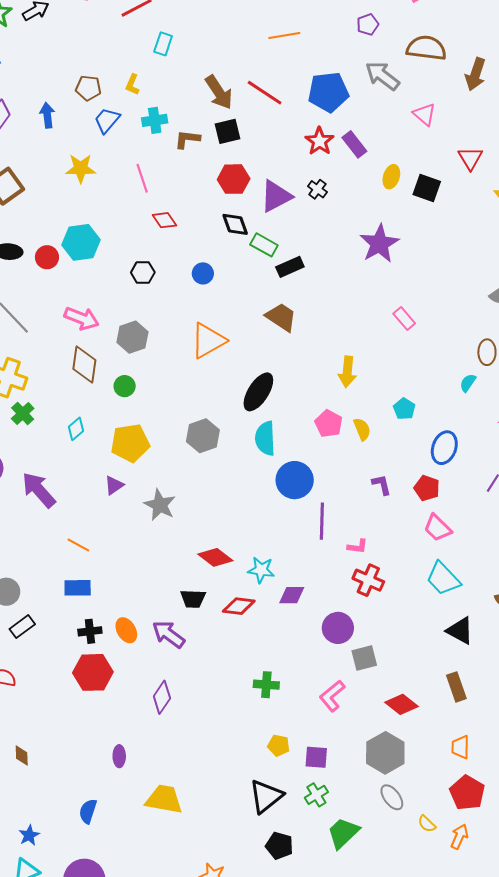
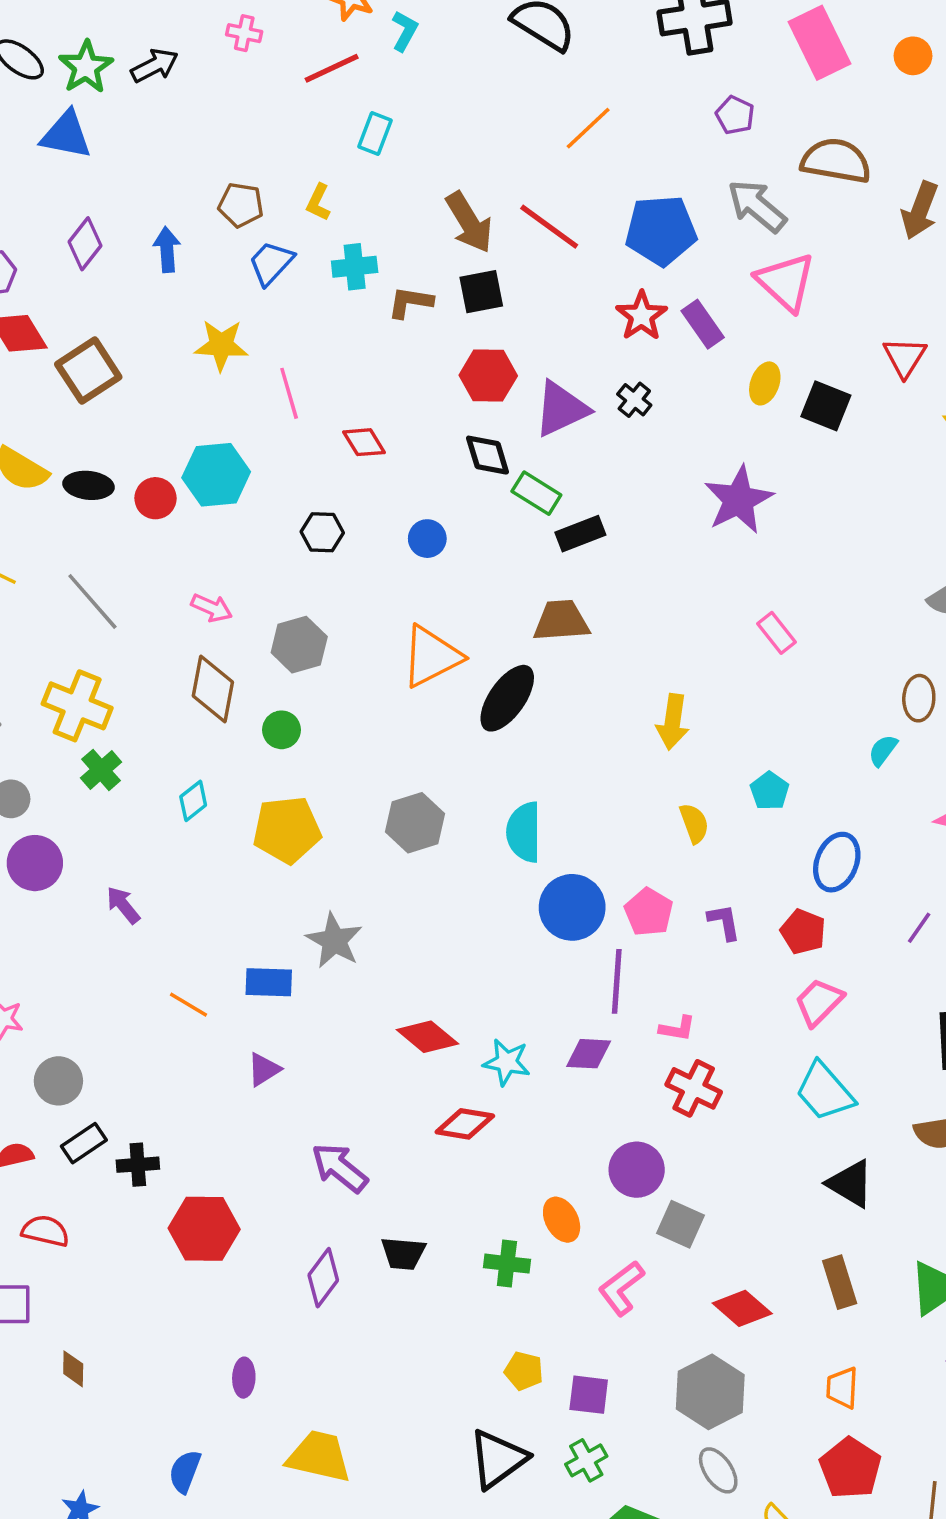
purple pentagon: (368, 25) -> (735, 115), turned -30
orange line: (284, 36) -> (588, 128), turned -36
pink triangle: (424, 114) -> (786, 282), moved, size x1.5
pink line: (142, 178) -> (289, 393), moved
brown trapezoid: (281, 317) -> (561, 621), turned -40
pink arrow: (82, 318) -> (212, 608), size x0.7
black ellipse: (258, 392) -> (507, 698), moved
pink pentagon: (329, 424) -> (649, 912), moved
purple triangle: (114, 485) -> (264, 1069), moved
purple arrow: (39, 490) -> (123, 905), size x0.6
pink trapezoid: (438, 528) -> (819, 1002), turned 88
blue rectangle: (78, 588) -> (269, 982), moved
purple diamond: (292, 595) -> (589, 1054), moved
black trapezoid: (193, 599) -> (403, 1253), moved
orange ellipse: (126, 630) -> (562, 1220), moved
black cross: (90, 631) -> (138, 1165), moved
gray square: (364, 658) -> (680, 1224), turned 36

